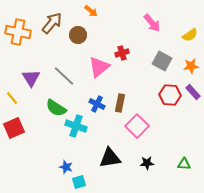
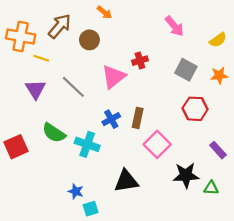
purple rectangle: (193, 92) -> (218, 150), moved
yellow line: (12, 98) -> (41, 58), moved, turned -32
blue cross: (97, 104) -> (111, 119), turned 35
green semicircle: (56, 108) -> (54, 133), moved
black star: (147, 163) -> (186, 175), moved, size x1.6

